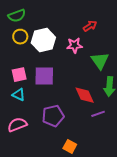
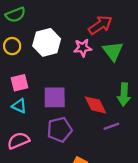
red arrow: (90, 26) -> (100, 25), size x1.5
yellow circle: (20, 37) -> (12, 46), moved
green triangle: (100, 61) -> (113, 51), moved
purple square: (44, 76) -> (55, 97), moved

